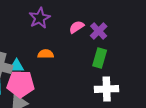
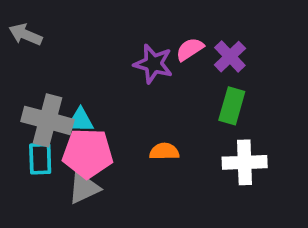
purple star: (40, 18) -> (153, 64), moved, turned -30
orange semicircle: (46, 54) -> (164, 151), moved

